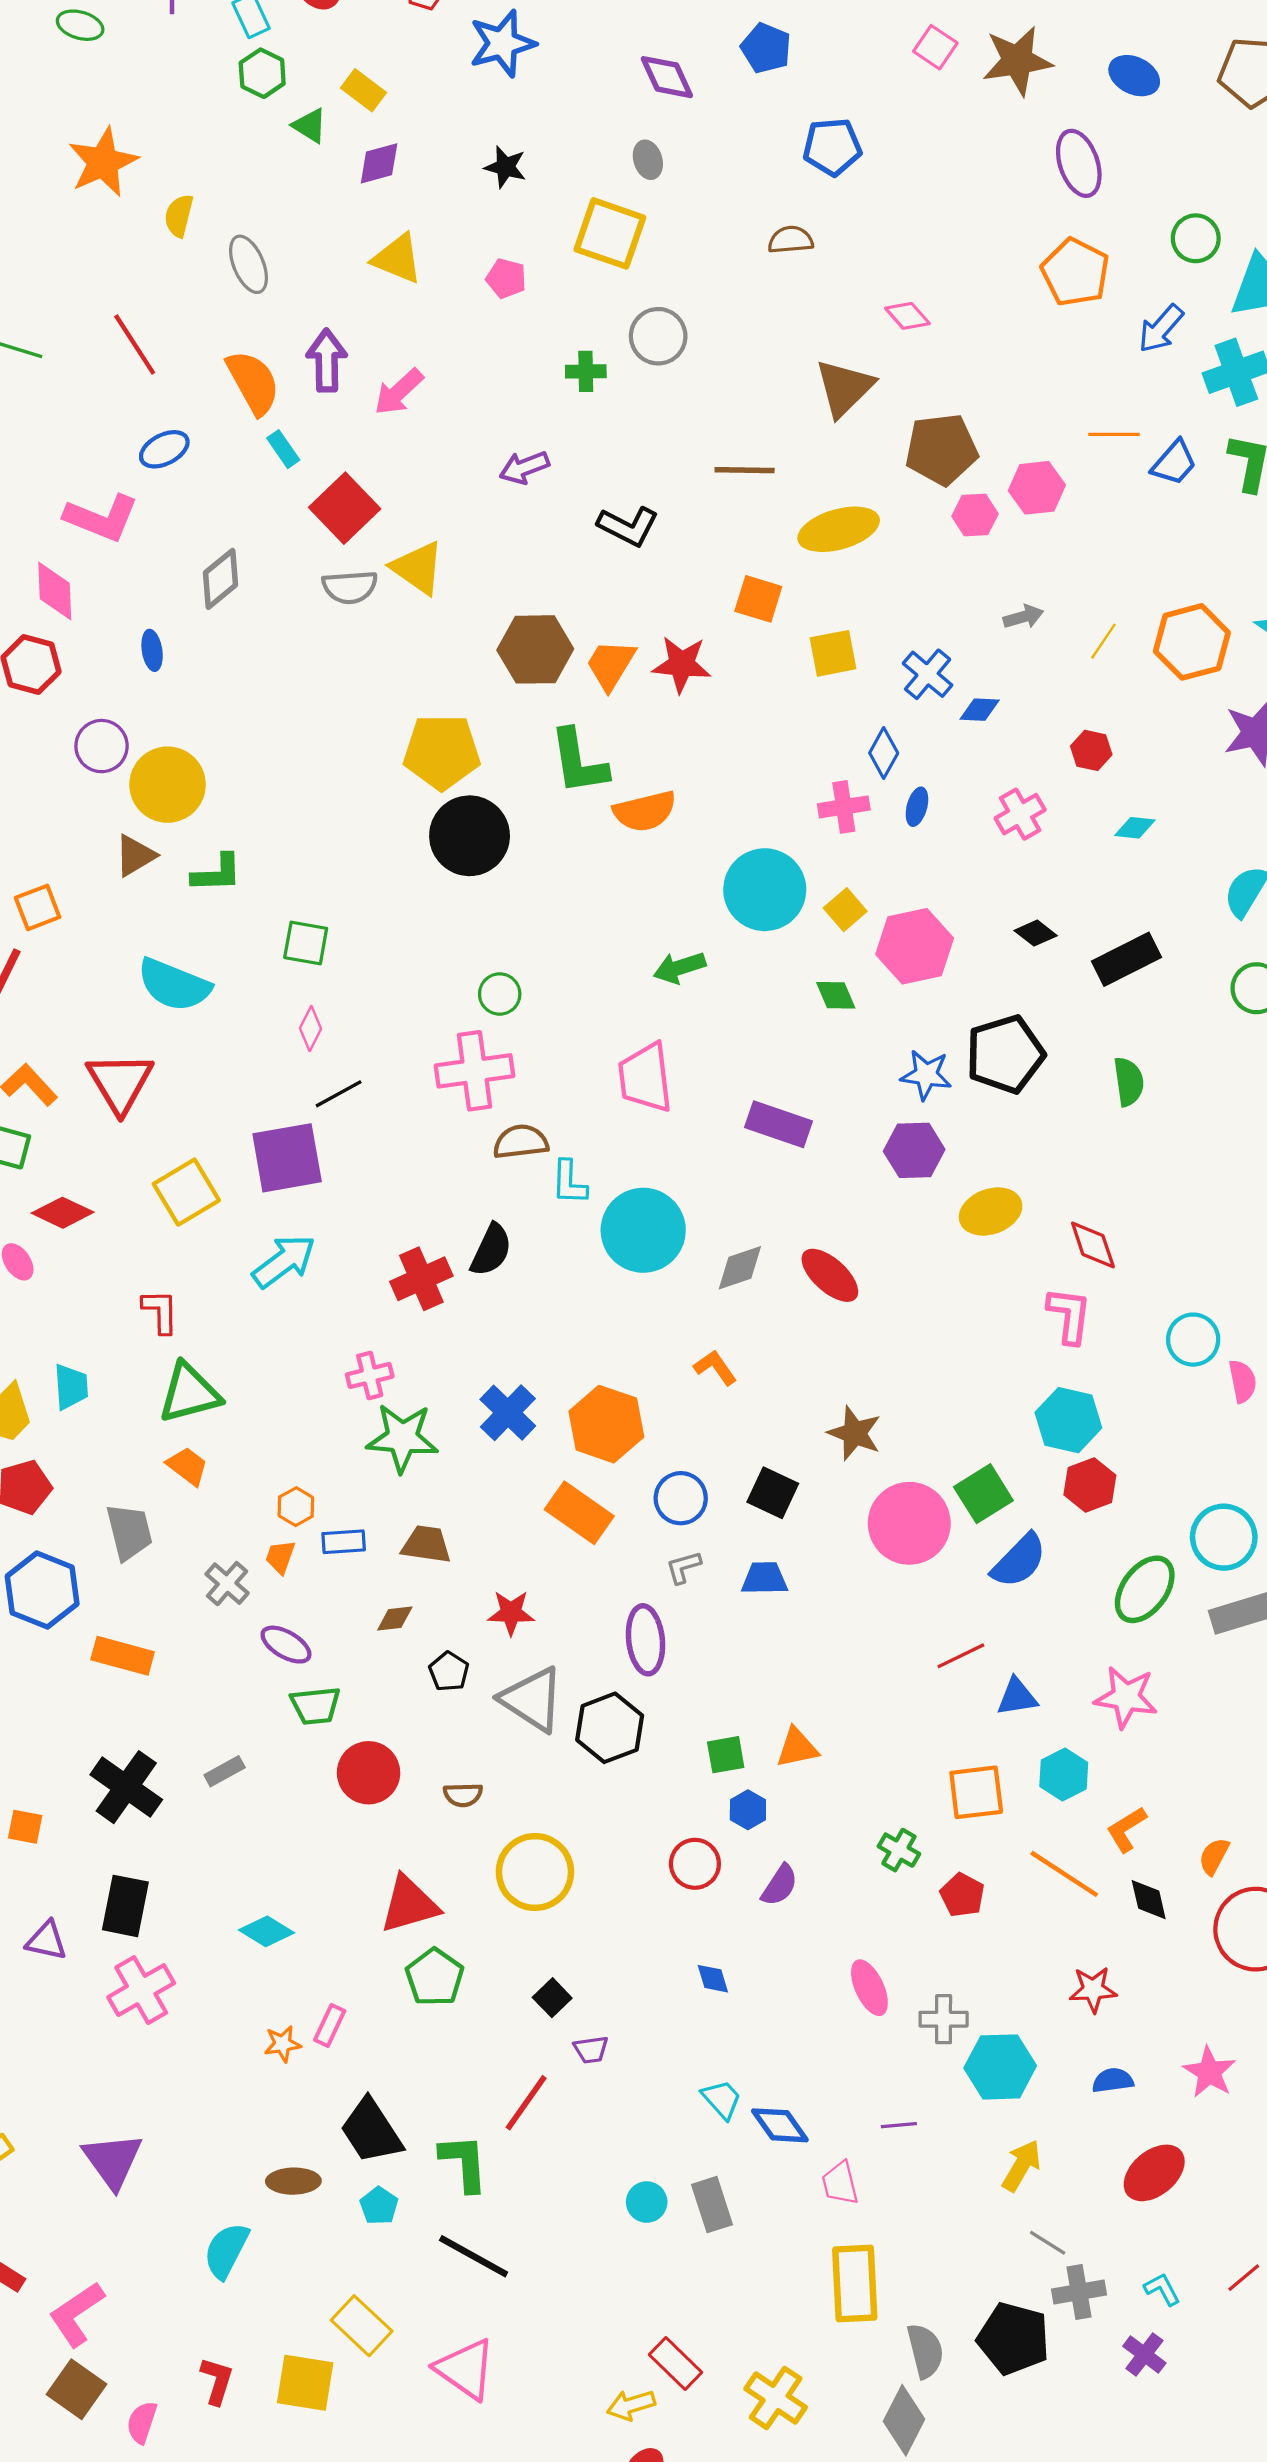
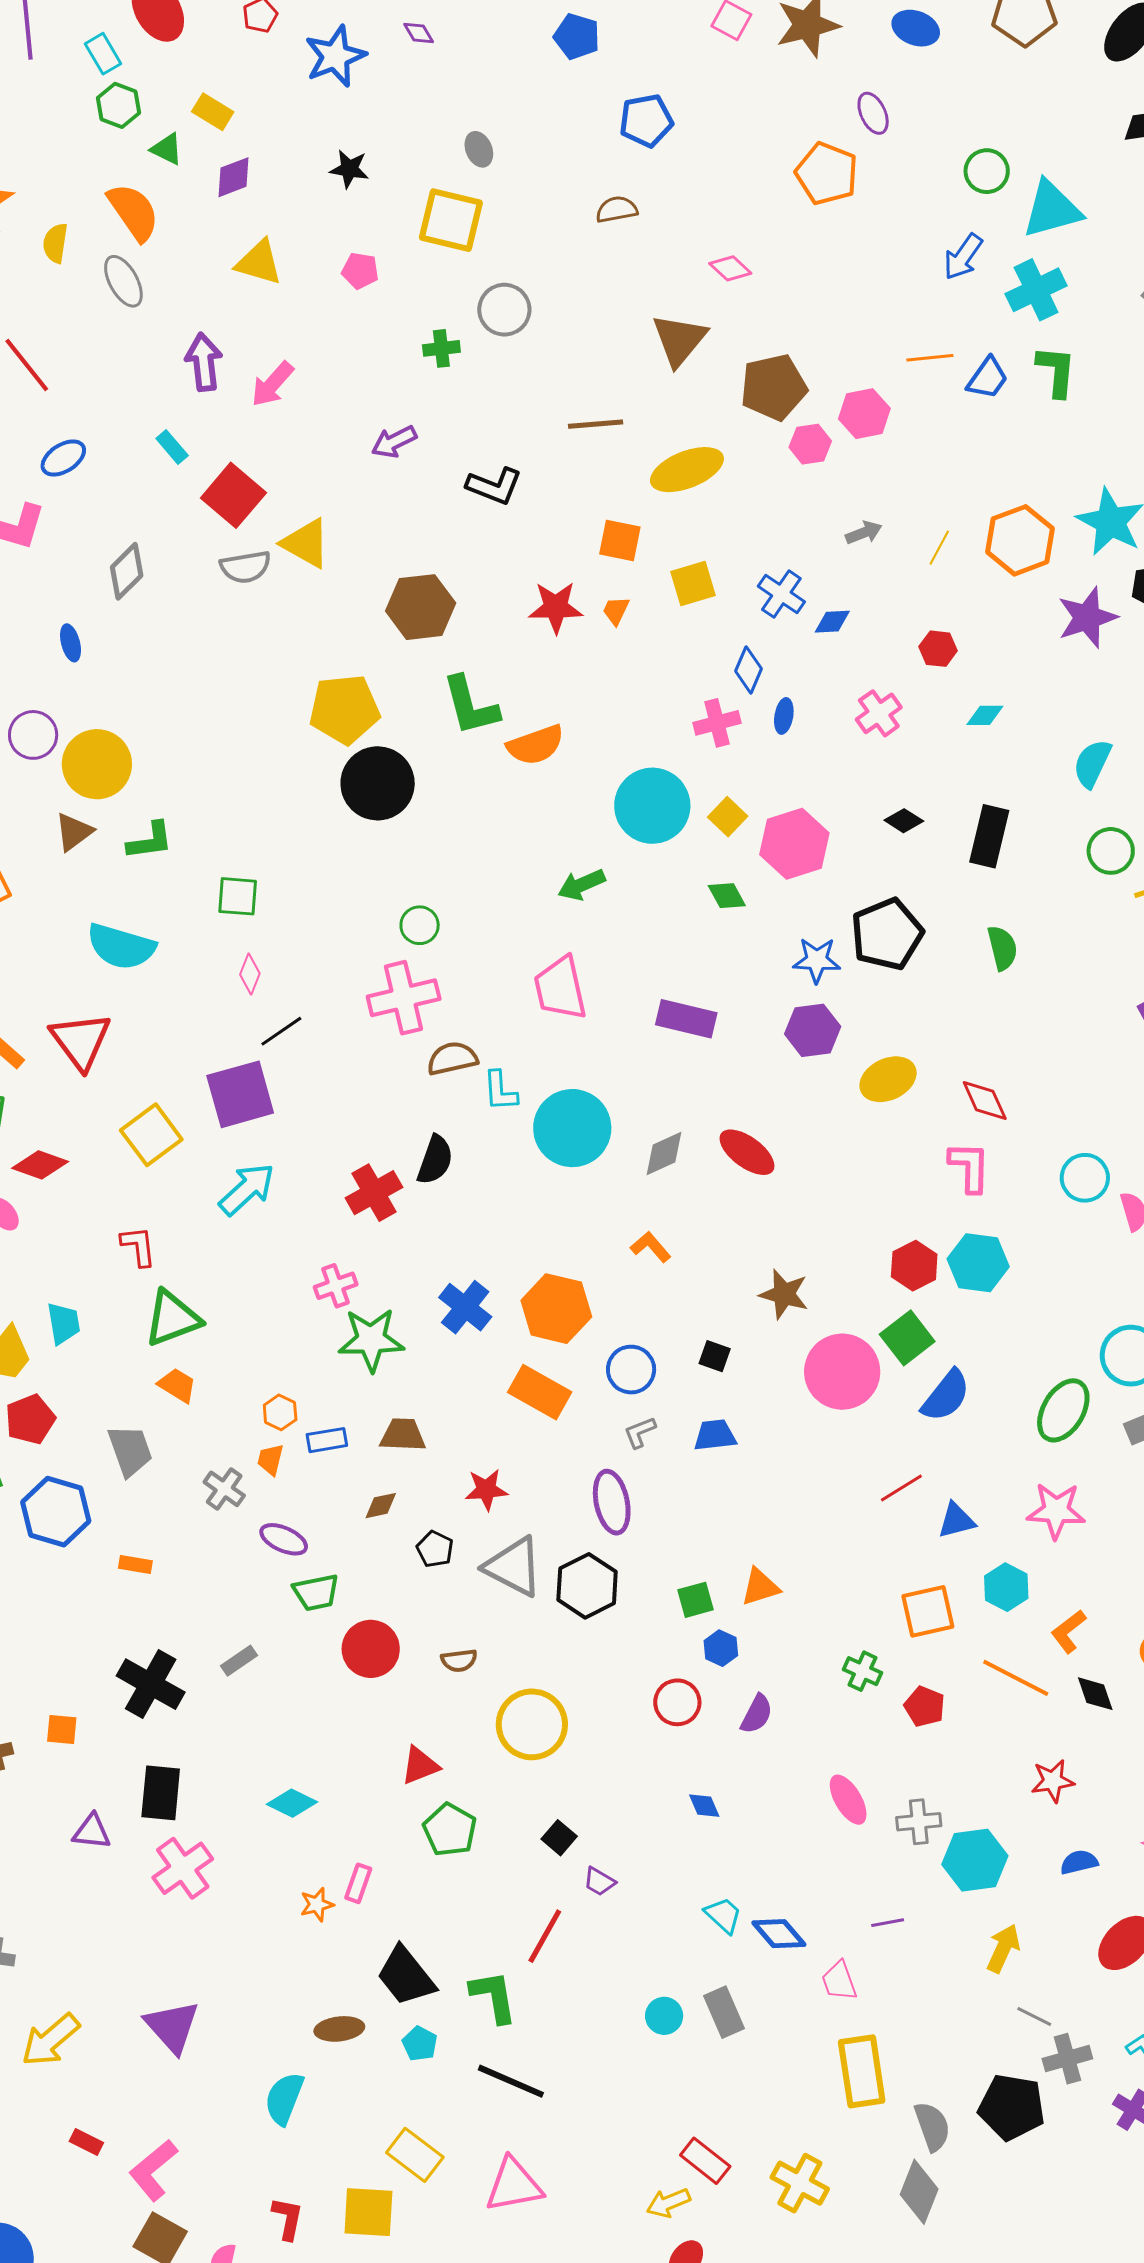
purple diamond: (667, 77) -> (419, 33), moved, size x0.6
purple ellipse: (1079, 163) -> (873, 113), size x0.7
orange pentagon: (1075, 272) -> (827, 174), moved
orange semicircle: (253, 383) -> (134, 212), moved
orange trapezoid: (611, 665) -> (616, 611), moved, size x0.6
black rectangle: (1127, 959) -> (989, 836), turned -44
red hexagon: (1090, 1485) -> (914, 1266), moved
black square: (773, 1493) -> (715, 1356), size x0.7
orange rectangle: (123, 1656) -> (135, 1564), size x0.6
red triangle: (409, 1904) -> (420, 1766), size x0.7
purple trapezoid: (591, 2050) -> (599, 1882), turned 44
pink triangle: (465, 2369) -> (514, 2185), turned -40

